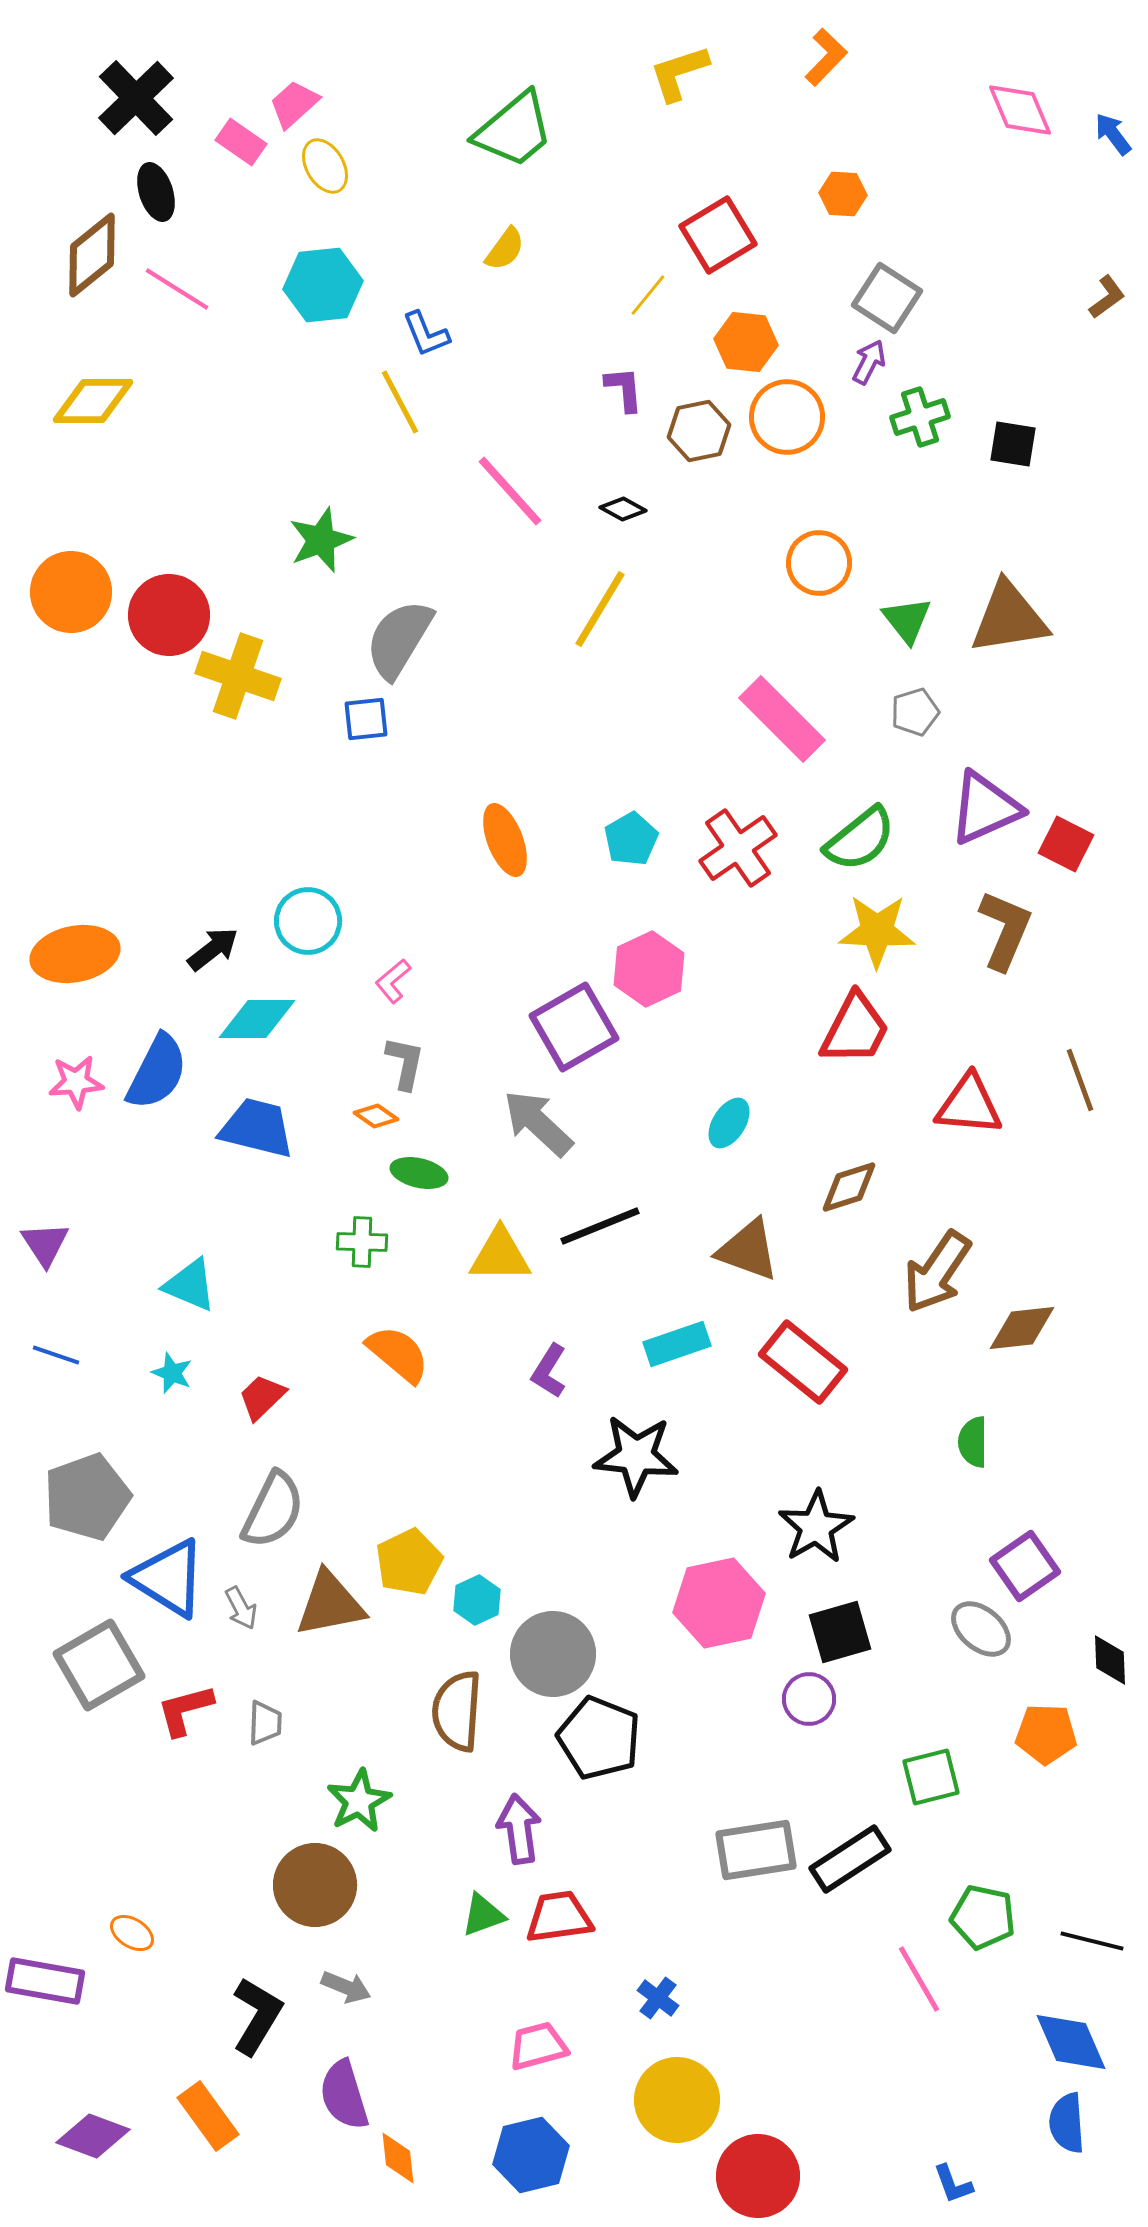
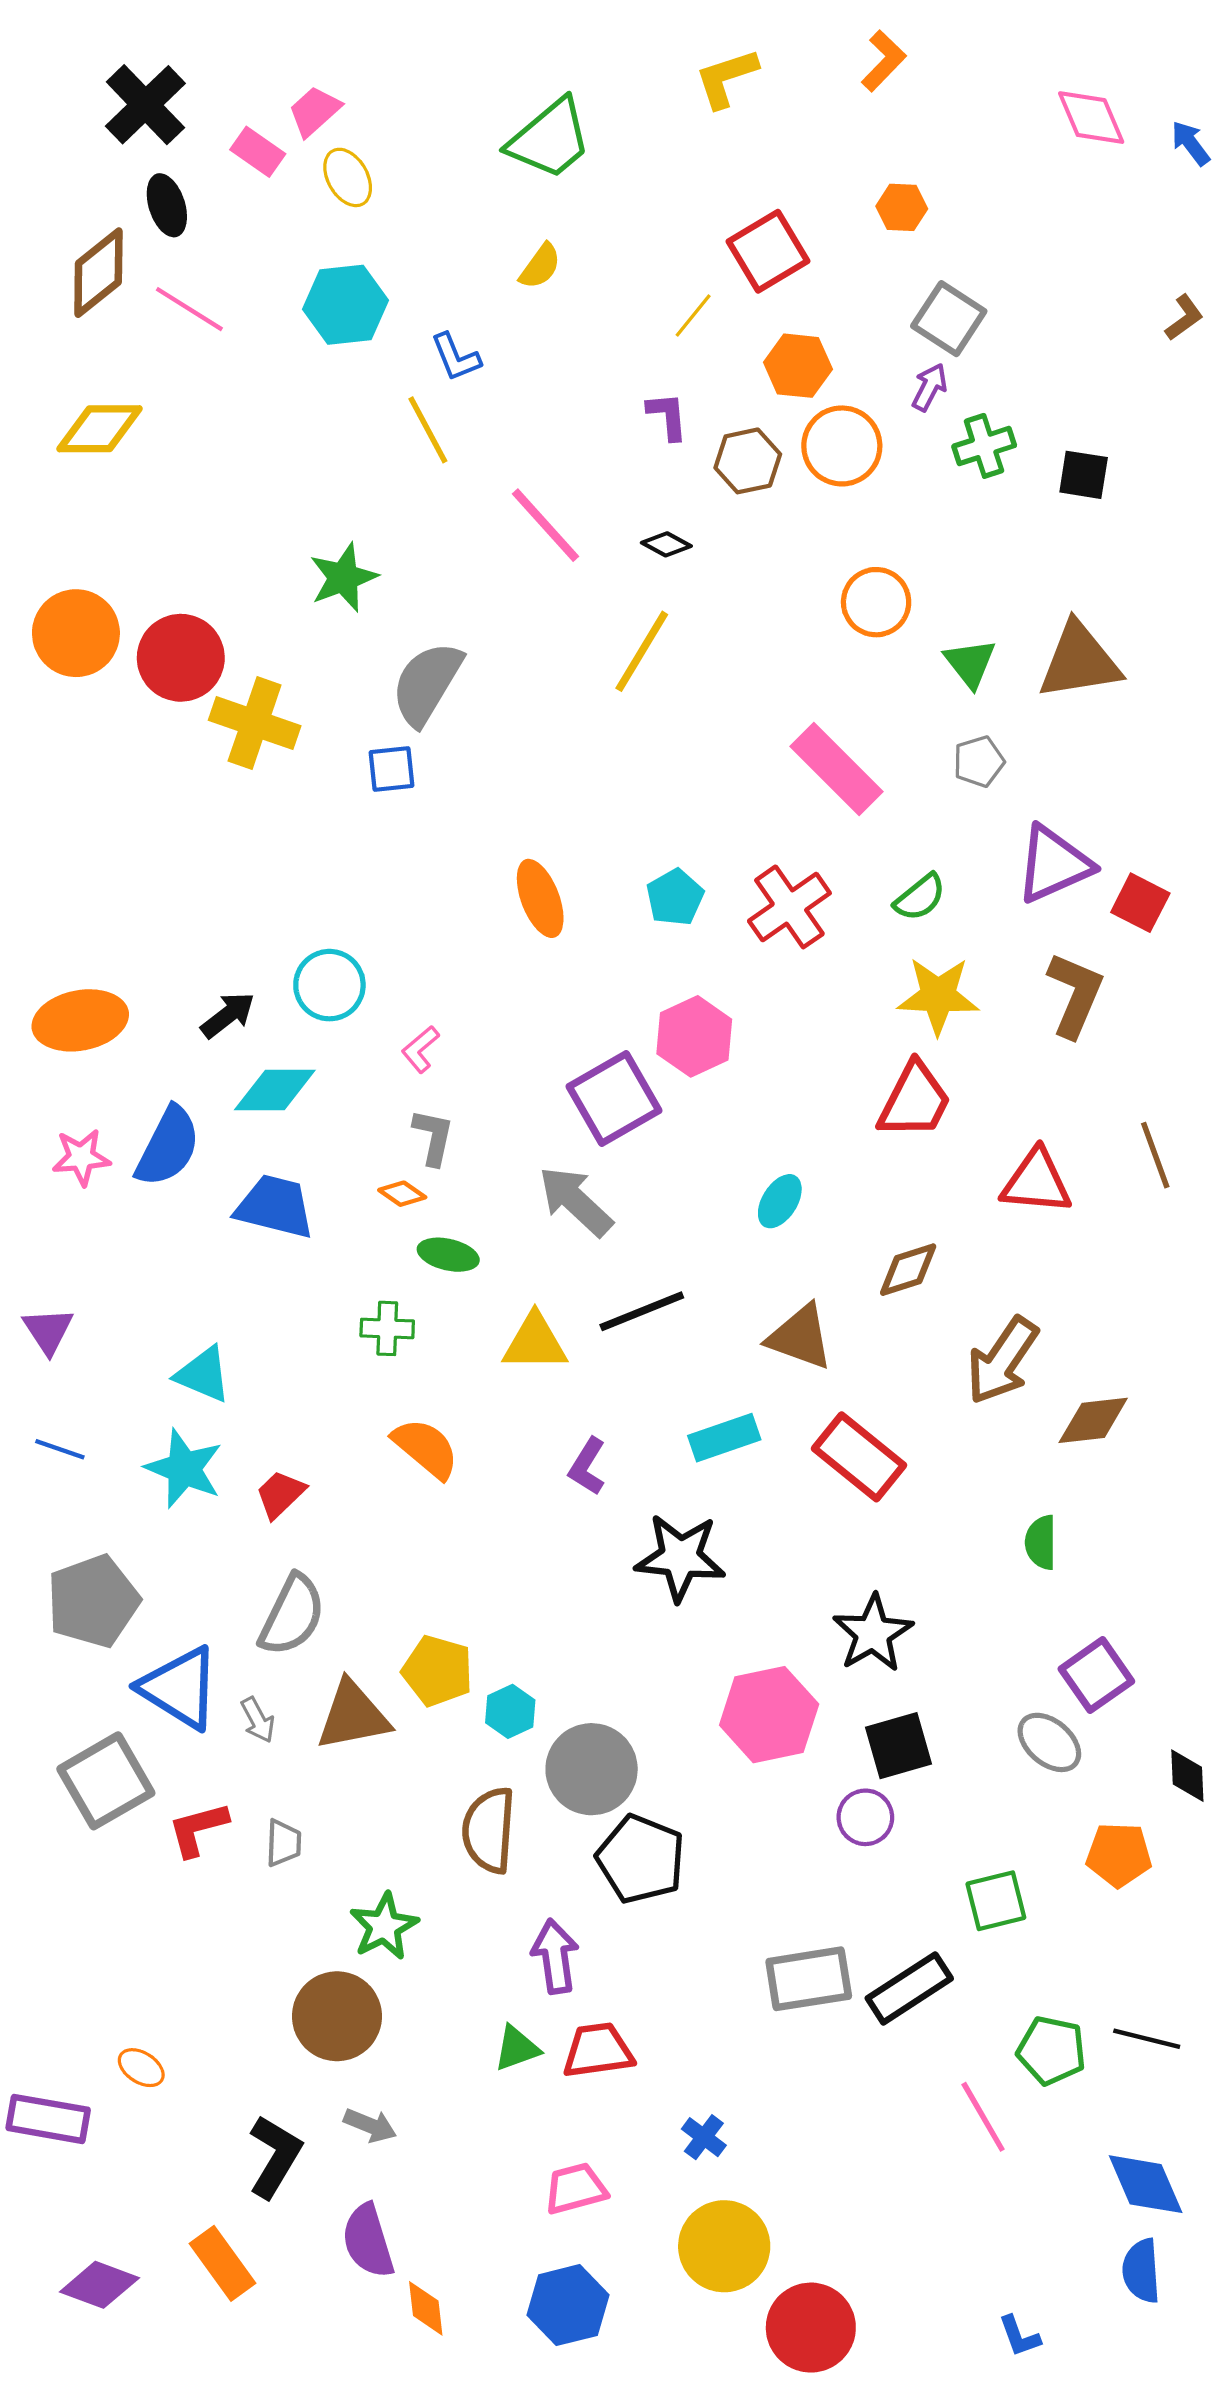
green semicircle: (860, 839) -> (920, 897), size x0.7
cyan star: (172, 1373) -> (184, 1469), size x1.8
yellow pentagon: (409, 1562) -> (437, 1671), turned -30
black line: (1092, 1941) -> (1147, 2039), moved

